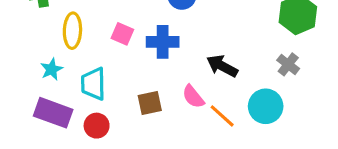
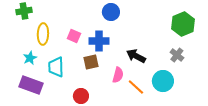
pink semicircle: (193, 97) -> (118, 75), turned -126
brown square: (150, 103) -> (91, 62), moved
red circle: (97, 126) -> (81, 96), moved

